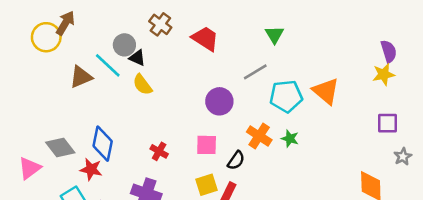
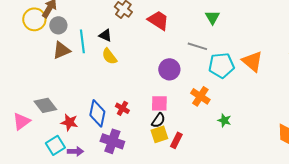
gray circle: (124, 45) -> (58, 25), moved
cyan line: (108, 65) -> (82, 41), turned 40
gray line: (255, 72) -> (197, 46), turned 48
green star: (290, 139) -> (224, 120), moved
blue diamond: (103, 144) -> (97, 113), moved
black semicircle: (236, 160) -> (158, 120), moved

